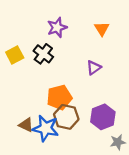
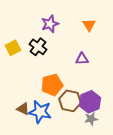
purple triangle: (94, 68) -> (82, 59), turned 32
brown hexagon: (66, 117) -> (70, 101), moved
gray star: (118, 142) -> (91, 119), moved

